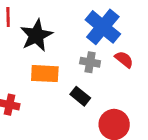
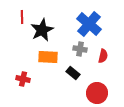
red semicircle: (124, 59) -> (103, 56), moved, turned 64

